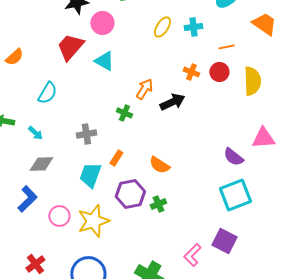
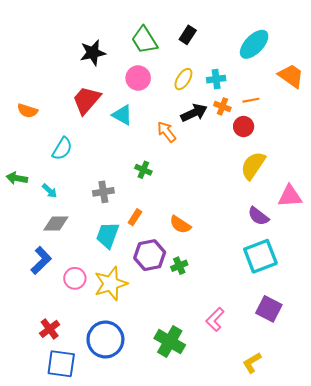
pink circle: (102, 23) -> (138, 78), moved
orange semicircle: (14, 57) -> (27, 111), turned 60
orange cross: (191, 72) -> (222, 106), moved
yellow semicircle: (252, 81) -> (253, 166), moved, turned -144
orange arrow: (144, 89) -> (167, 132), moved, turned -70
black arrow: (172, 102) -> (194, 113), moved
purple square: (224, 241) -> (269, 309), moved

